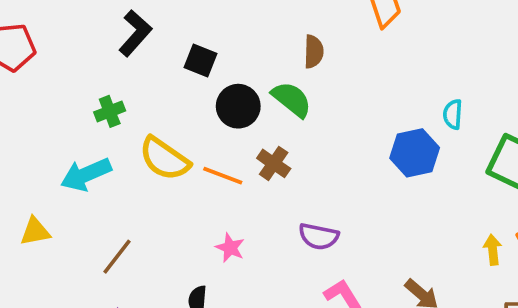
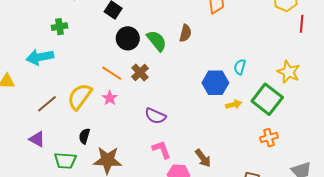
brown semicircle: (314, 52) -> (185, 33), moved
yellow semicircle: (164, 159) -> (80, 97), moved, turned 80
pink star: (230, 248) -> (110, 98), moved
yellow arrow: (493, 250) -> (234, 104), moved, turned 70

